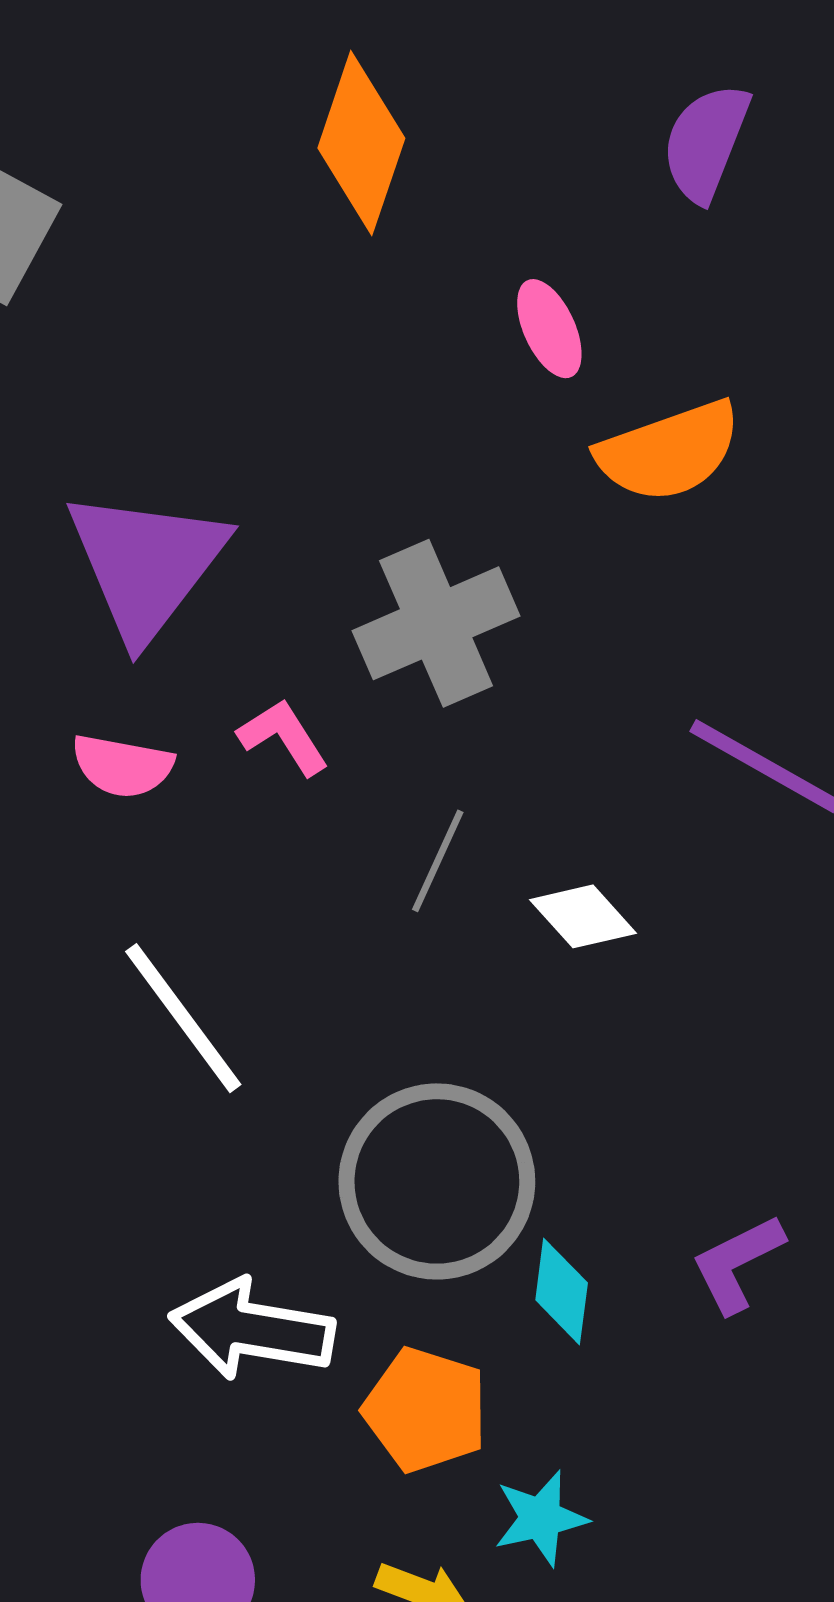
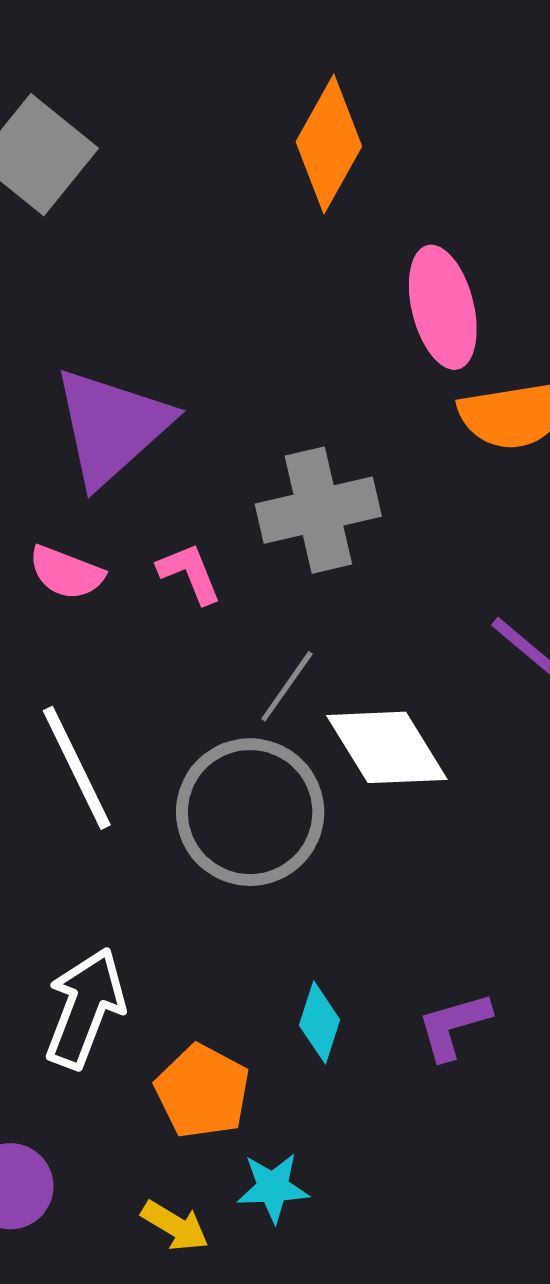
pink ellipse: (549, 329) -> (443, 307), size x1.6
white diamond: (583, 916) -> (387, 747), size x1.6
gray circle: (437, 1181) -> (250, 812), moved
white arrow: (252, 1329) -> (85, 1008), turned 91

